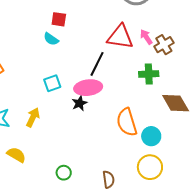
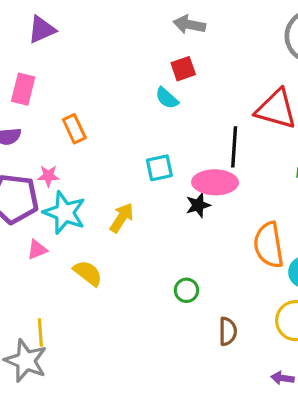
red square: (59, 19) -> (183, 69), turned -35
black line: (97, 64) -> (234, 147), turned -30
green circle: (64, 173) -> (186, 290), moved

